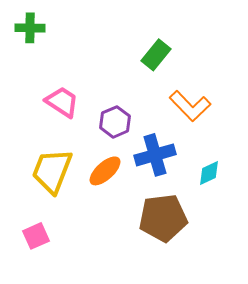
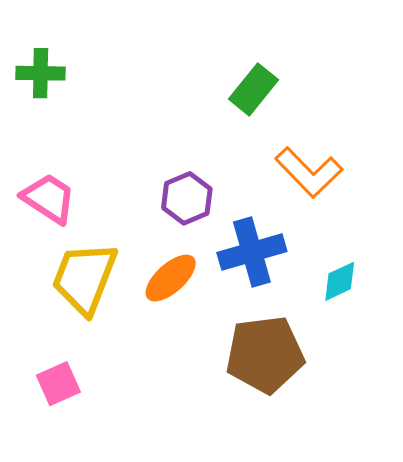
green cross: (30, 28) -> (41, 73), moved
pink trapezoid: (62, 102) -> (49, 198), moved

